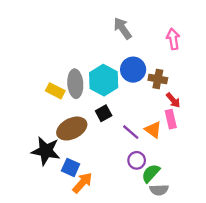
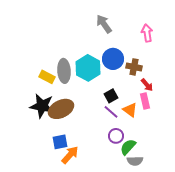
black square: (104, 113) -> (111, 96), moved
black star: (46, 151) -> (42, 106), moved
blue square: (71, 167) -> (60, 142), turned -35

